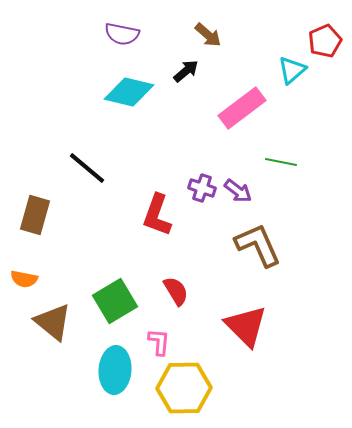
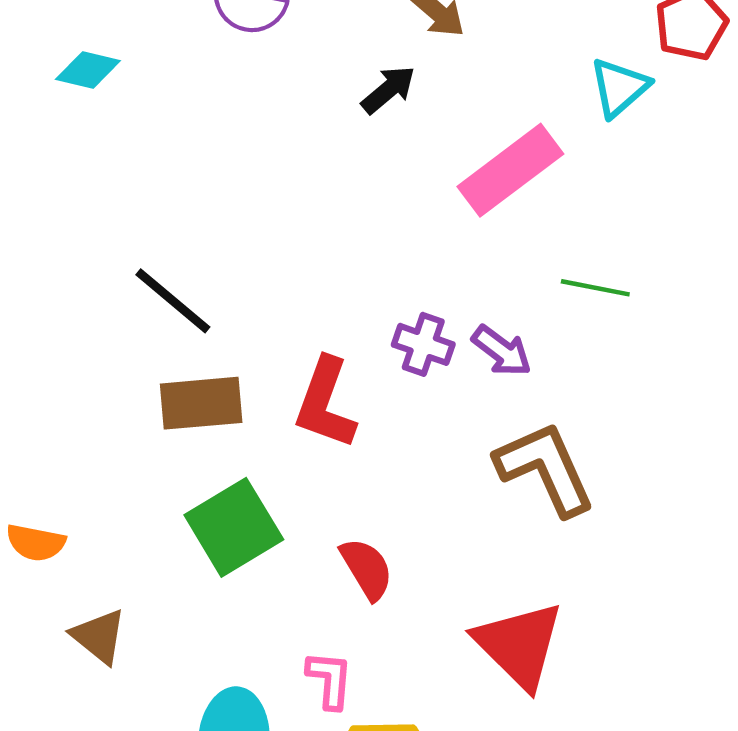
cyan diamond: (129, 92) -> (88, 70), moved, size x0.6
brown rectangle: (35, 215) -> (201, 403), moved, turned 69
green square: (115, 301) -> (234, 527), moved
brown triangle: (53, 322) -> (99, 636), size x0.7

